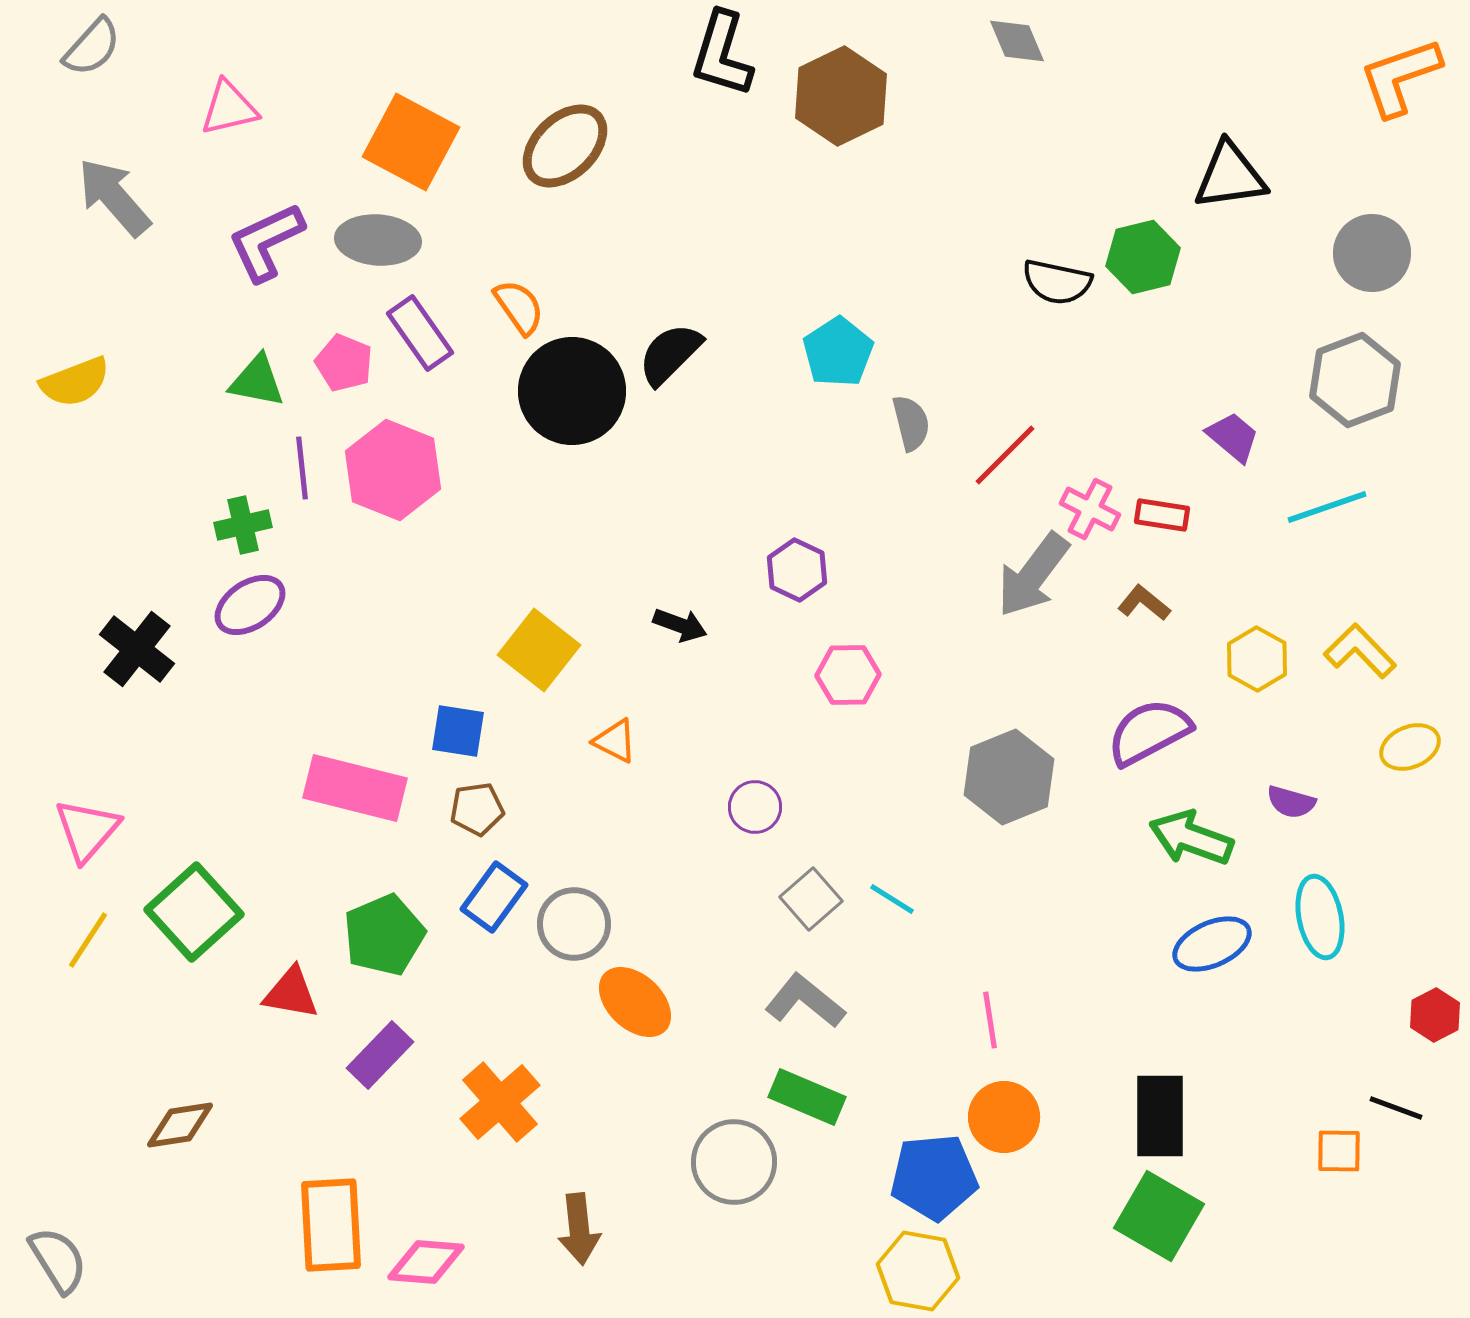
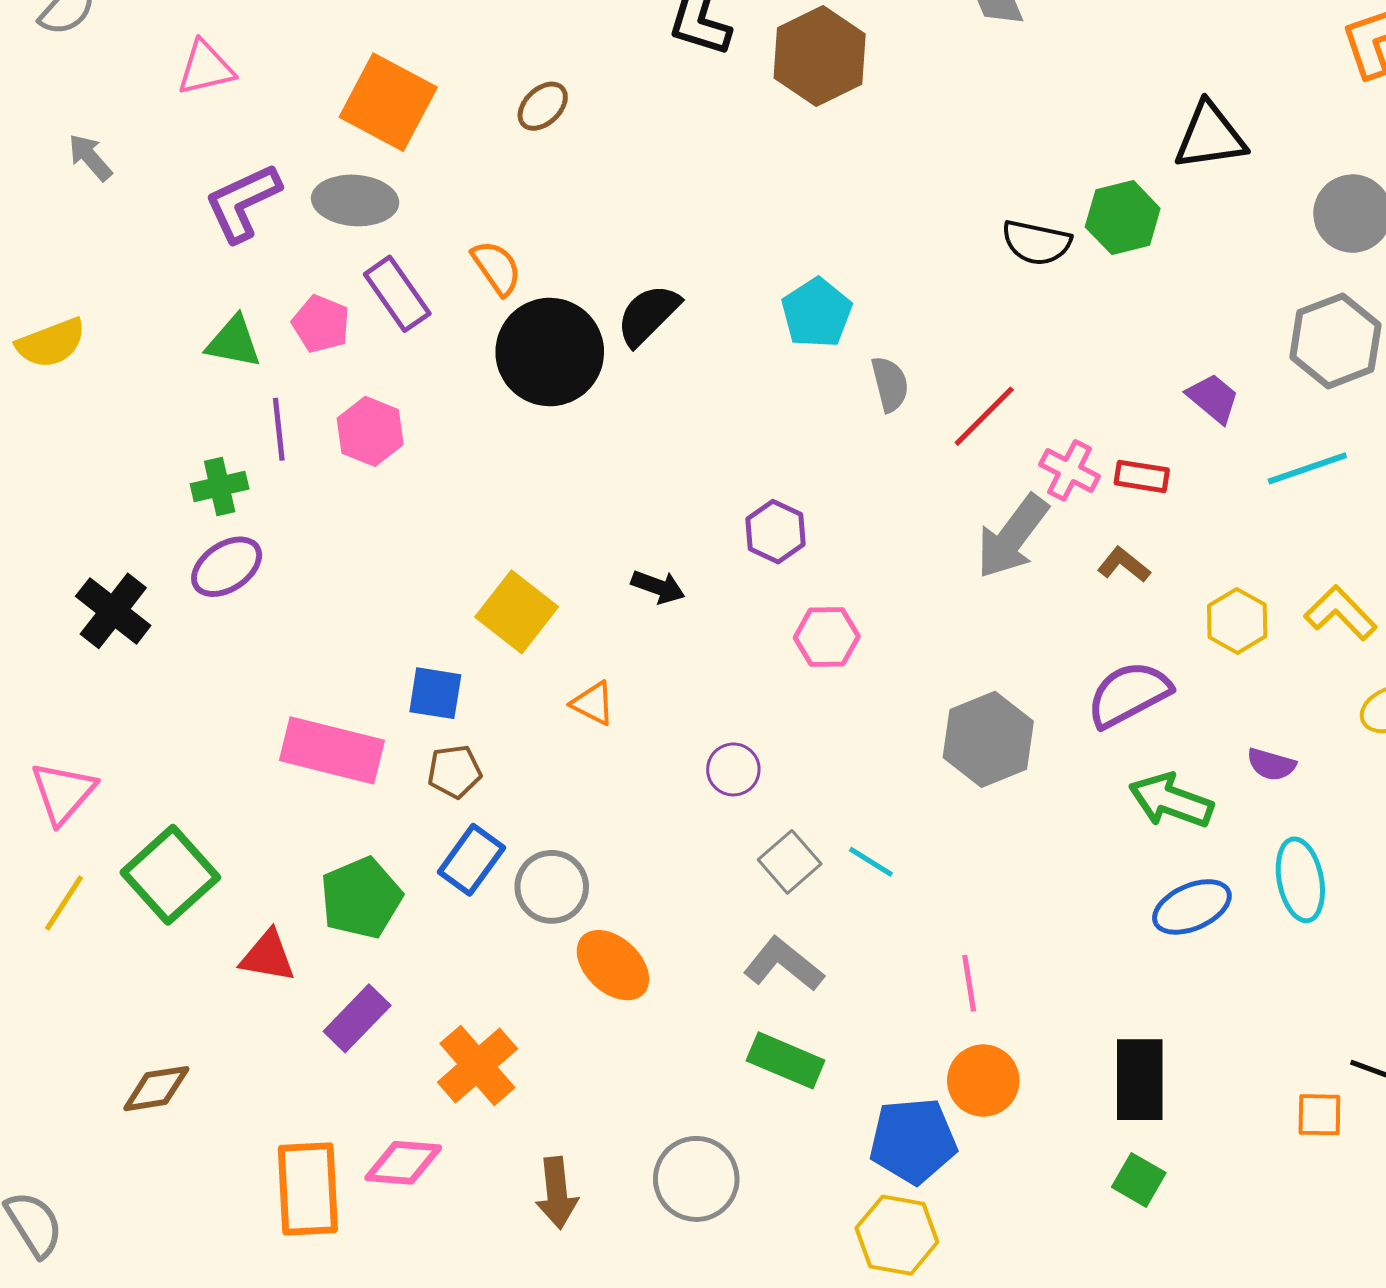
brown ellipse: (565, 146) -> (543, 106), size x0.6
gray arrow: (114, 197) -> (90, 157), size x0.6
pink hexagon: (393, 470) -> (370, 431), size x0.7
gray circle: (734, 1162) -> (696, 1179), moved
green square: (1159, 1216) -> (1139, 1180), size x0.6
pink diamond: (426, 1262) -> (403, 1163), moved

